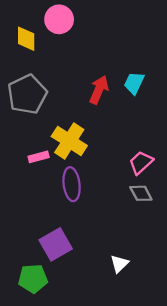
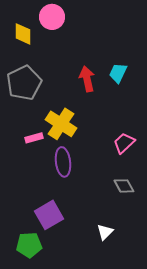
red arrow: (99, 90) -> (87, 79), turned -35
gray diamond: (141, 193) -> (124, 186), moved

